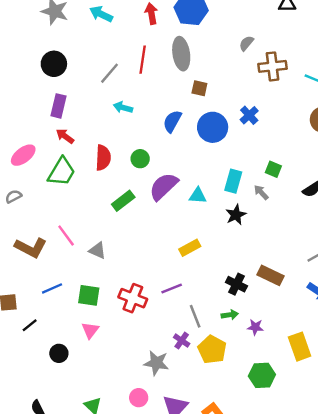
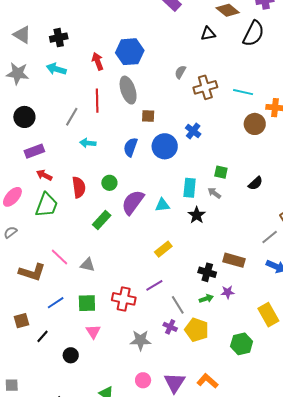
purple rectangle: (58, 106) -> (34, 151), turned 66
purple star: (255, 327) -> (228, 292), moved
gray star: (156, 363) -> (140, 340), moved

